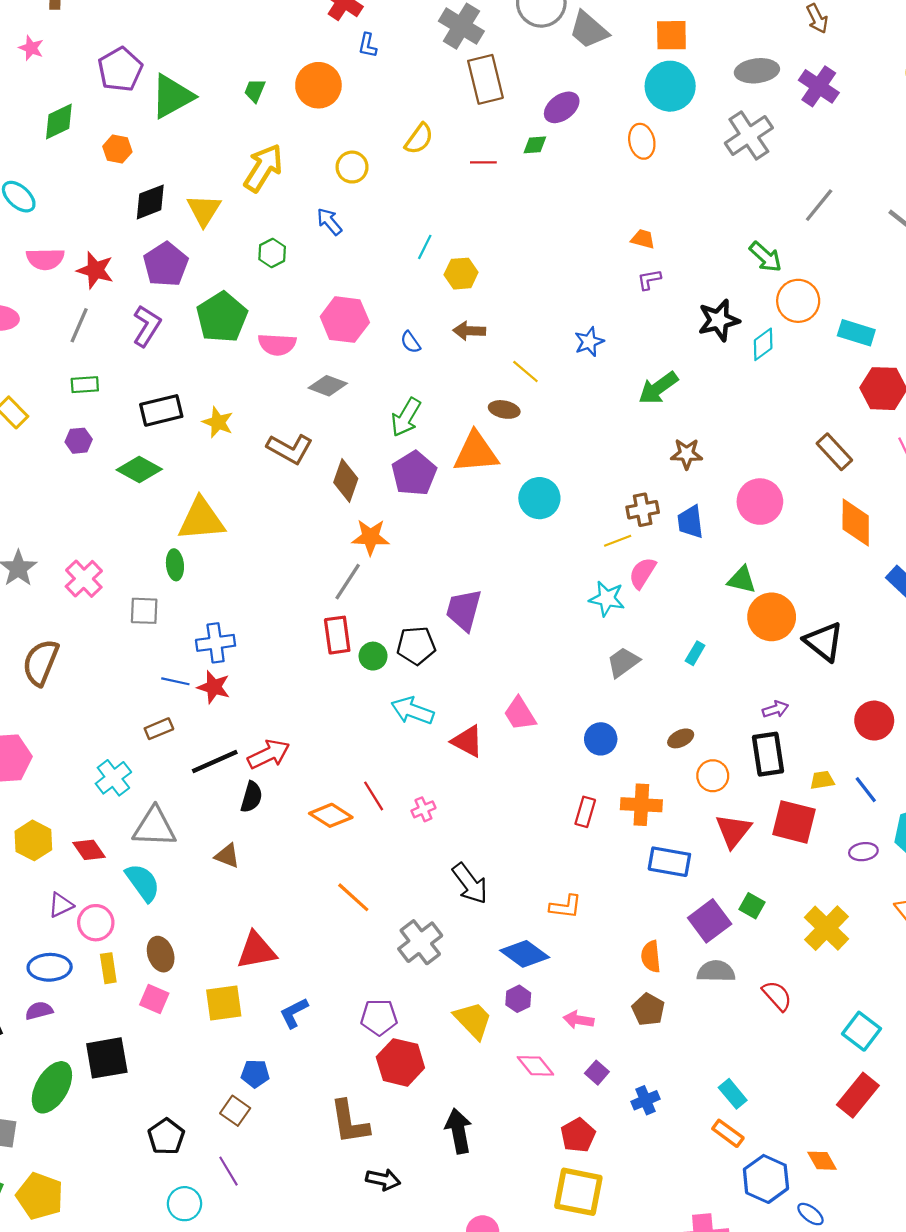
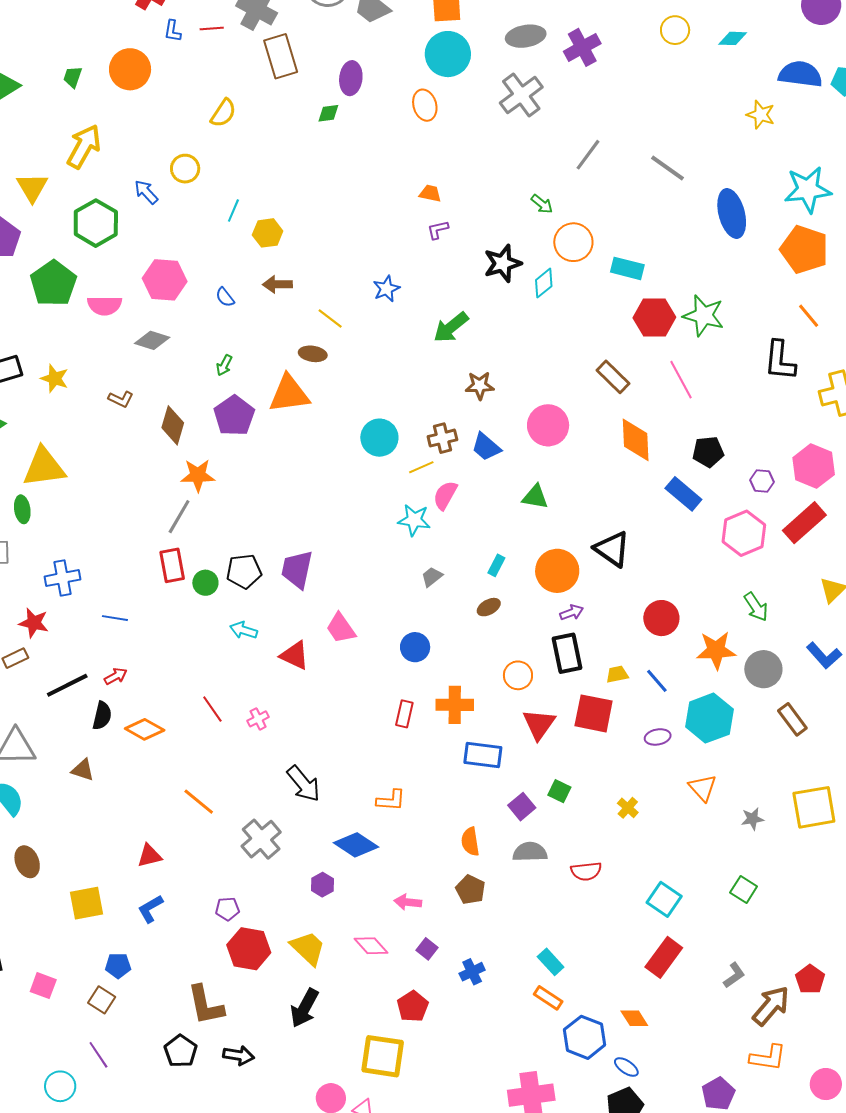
purple cross: (819, 86) -> (582, 47), turned 30
purple ellipse: (562, 107) -> (351, 78), turned -44
red line: (483, 162) -> (212, 29), moved
yellow circle: (352, 167) -> (185, 169), moved
green hexagon: (272, 253) -> (96, 223), size x1.8
green arrow: (766, 257) -> (542, 204), size x0.7
green arrow: (406, 417) -> (224, 365), size x0.6
brown L-shape: (290, 449) -> (121, 399), size x0.6
cyan circle: (539, 498) -> (379, 438), moved
blue trapezoid: (690, 522) -> (486, 447), turned -40
purple trapezoid: (464, 610) -> (297, 569), moved
orange circle: (772, 617) -> (557, 571), moved
gray trapezoid: (623, 662) -> (432, 577), size x0.7
blue line: (175, 681) -> (115, 618), moved
red star: (214, 687) -> (34, 623), moved
cyan arrow: (412, 711) -> (244, 630), size x0.7
brown ellipse: (681, 738) -> (489, 607), moved
red arrow: (269, 754) -> (116, 676), size x0.6
orange diamond: (331, 815) -> (145, 729), moved
purple square: (710, 921) -> (522, 807), size x0.7
yellow cross: (826, 928) -> (628, 808), size x0.5
red triangle: (256, 951) -> (149, 856), moved, size x0.7
red semicircle: (777, 996) -> (586, 871), turned 128
pink square: (154, 999) -> (43, 986), moved
purple hexagon: (518, 999) -> (322, 885), moved
purple pentagon: (379, 1017) -> (227, 909), size x0.7
yellow trapezoid: (473, 1020) -> (308, 948), moved
black arrow: (459, 1131) -> (304, 1008), turned -138
black pentagon: (166, 1137) -> (181, 1051), moved
yellow square: (578, 1192) -> (383, 1056), moved

